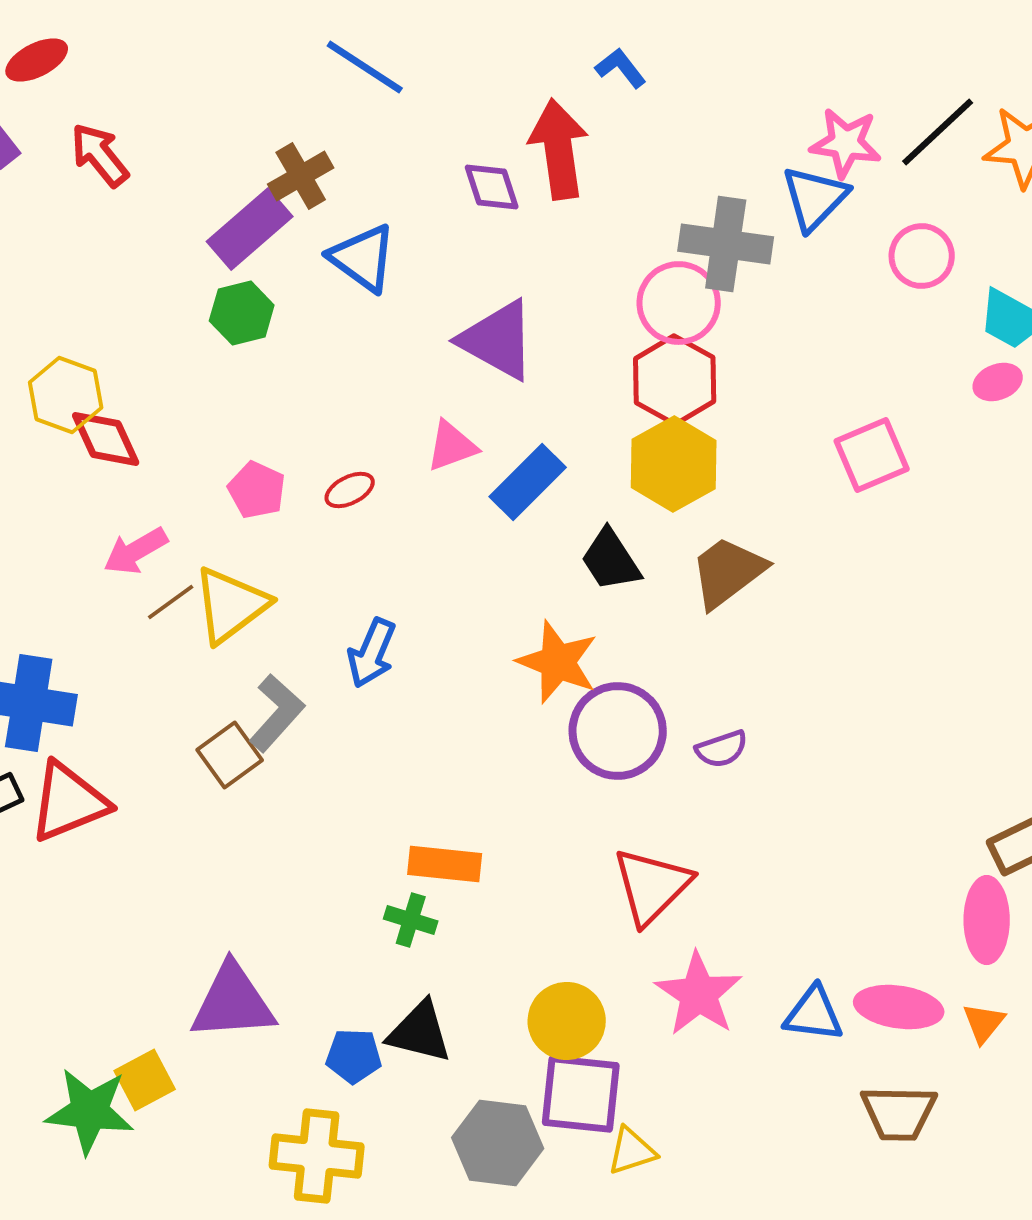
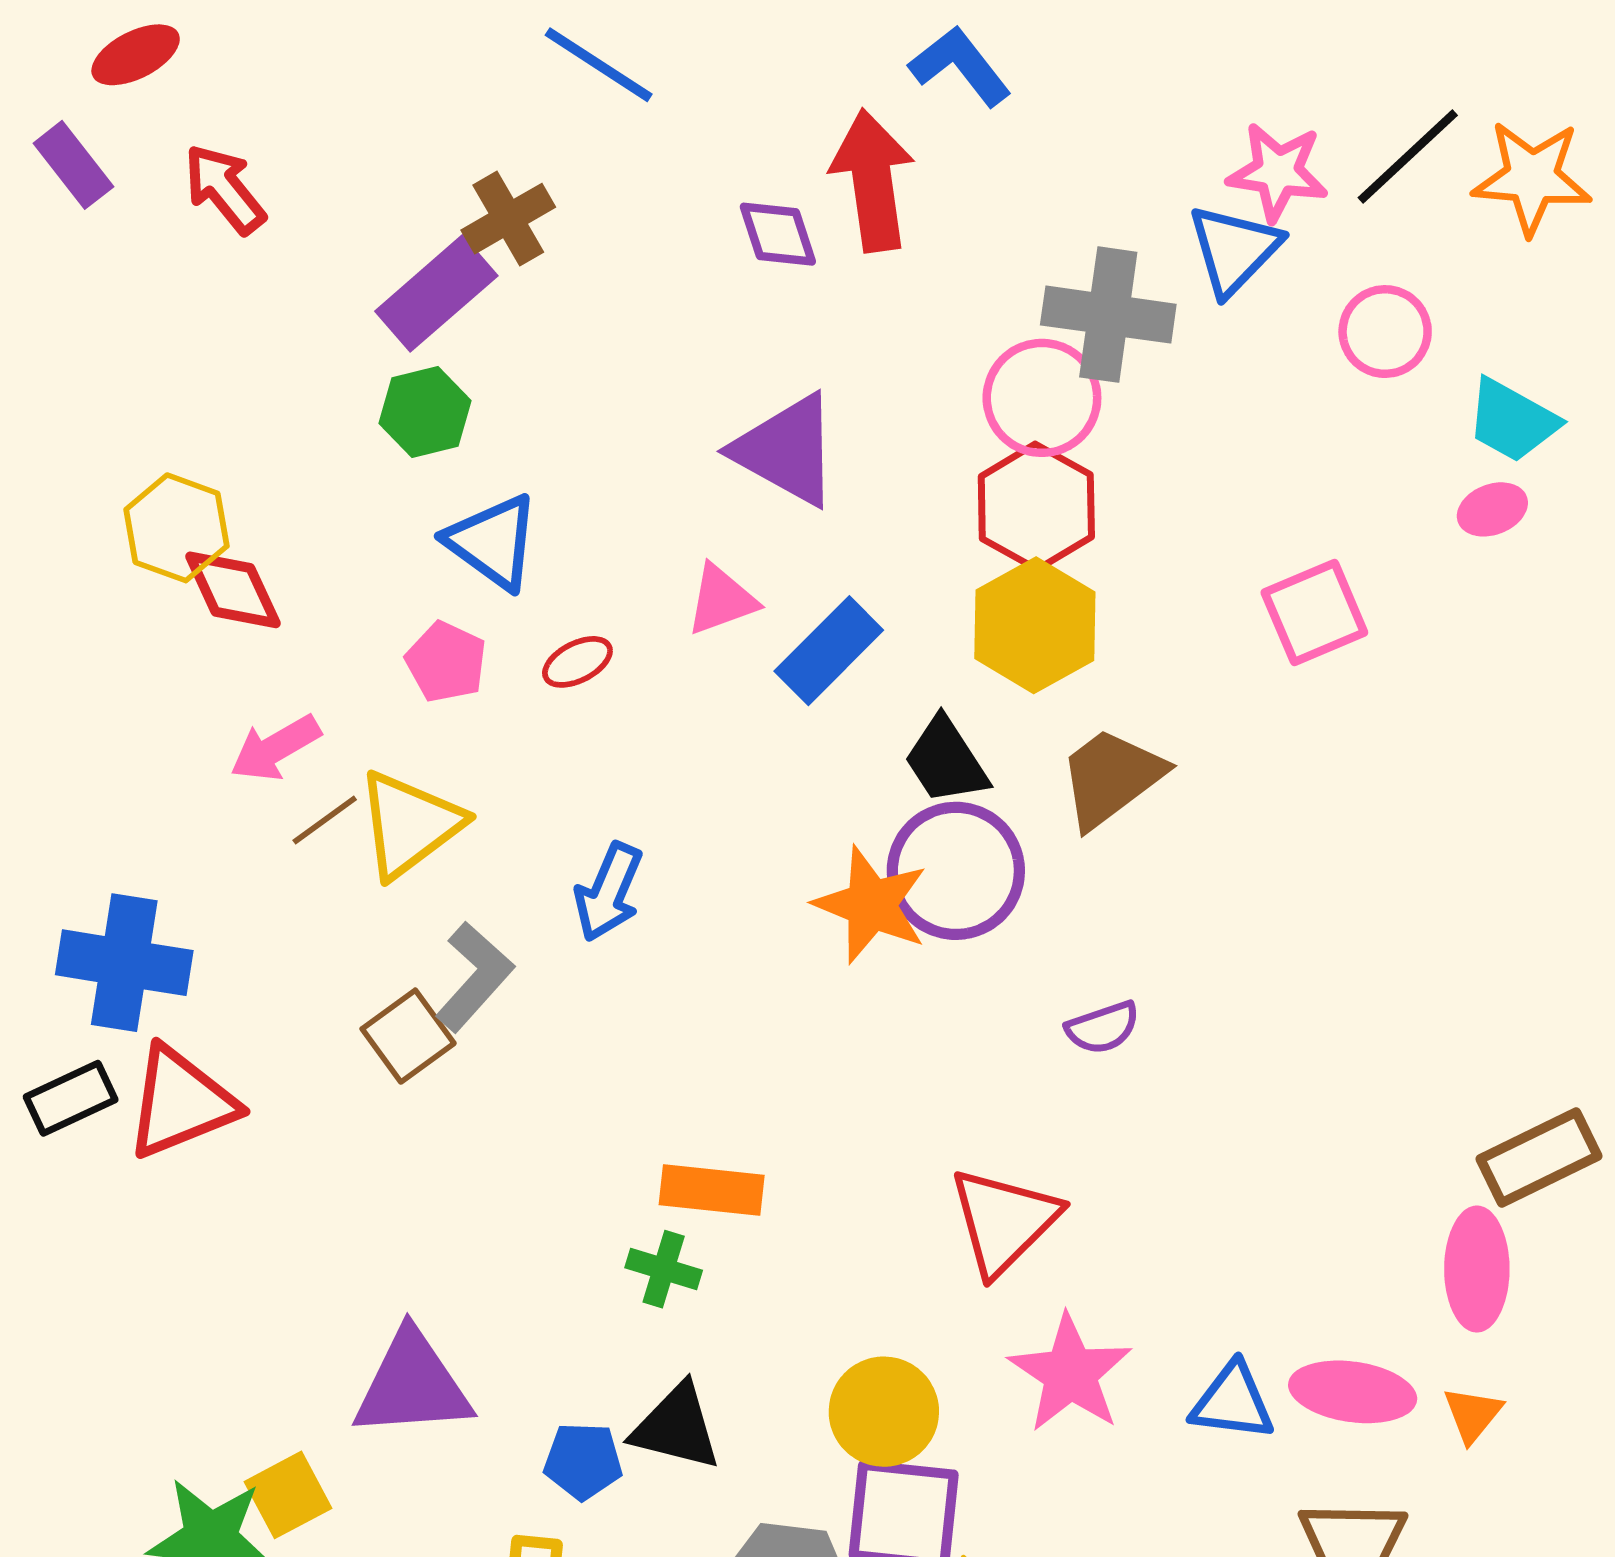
blue L-shape: (621, 68) -> (960, 66), size x1.4
blue triangle: (363, 258) -> (493, 542), moved
purple circle: (618, 731) -> (956, 871), moved

